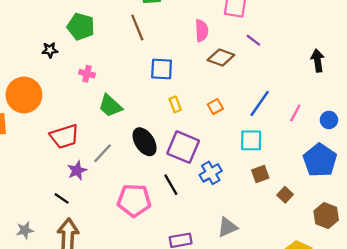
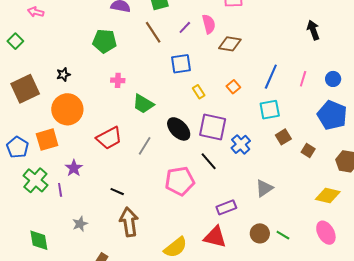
purple line: (253, 40) -> (185, 27), moved, turned -72
black star: (50, 50) -> (63, 74), moved
purple star: (77, 170) -> (74, 168), moved
gray star: (25, 230) -> (80, 224), moved

